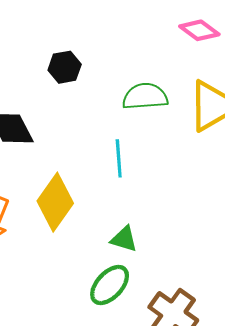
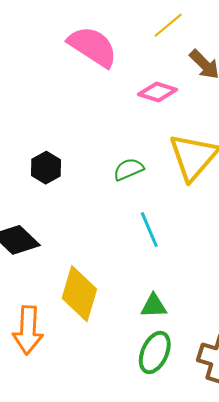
green semicircle: (145, 96) -> (129, 169), size x0.7
cyan line: (119, 158) -> (149, 230), moved

